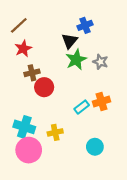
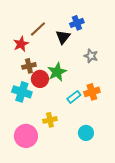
brown line: (19, 25) -> (38, 29), moved
green star: (76, 60) -> (57, 72), moved
cyan cross: (24, 127) -> (22, 92), moved

